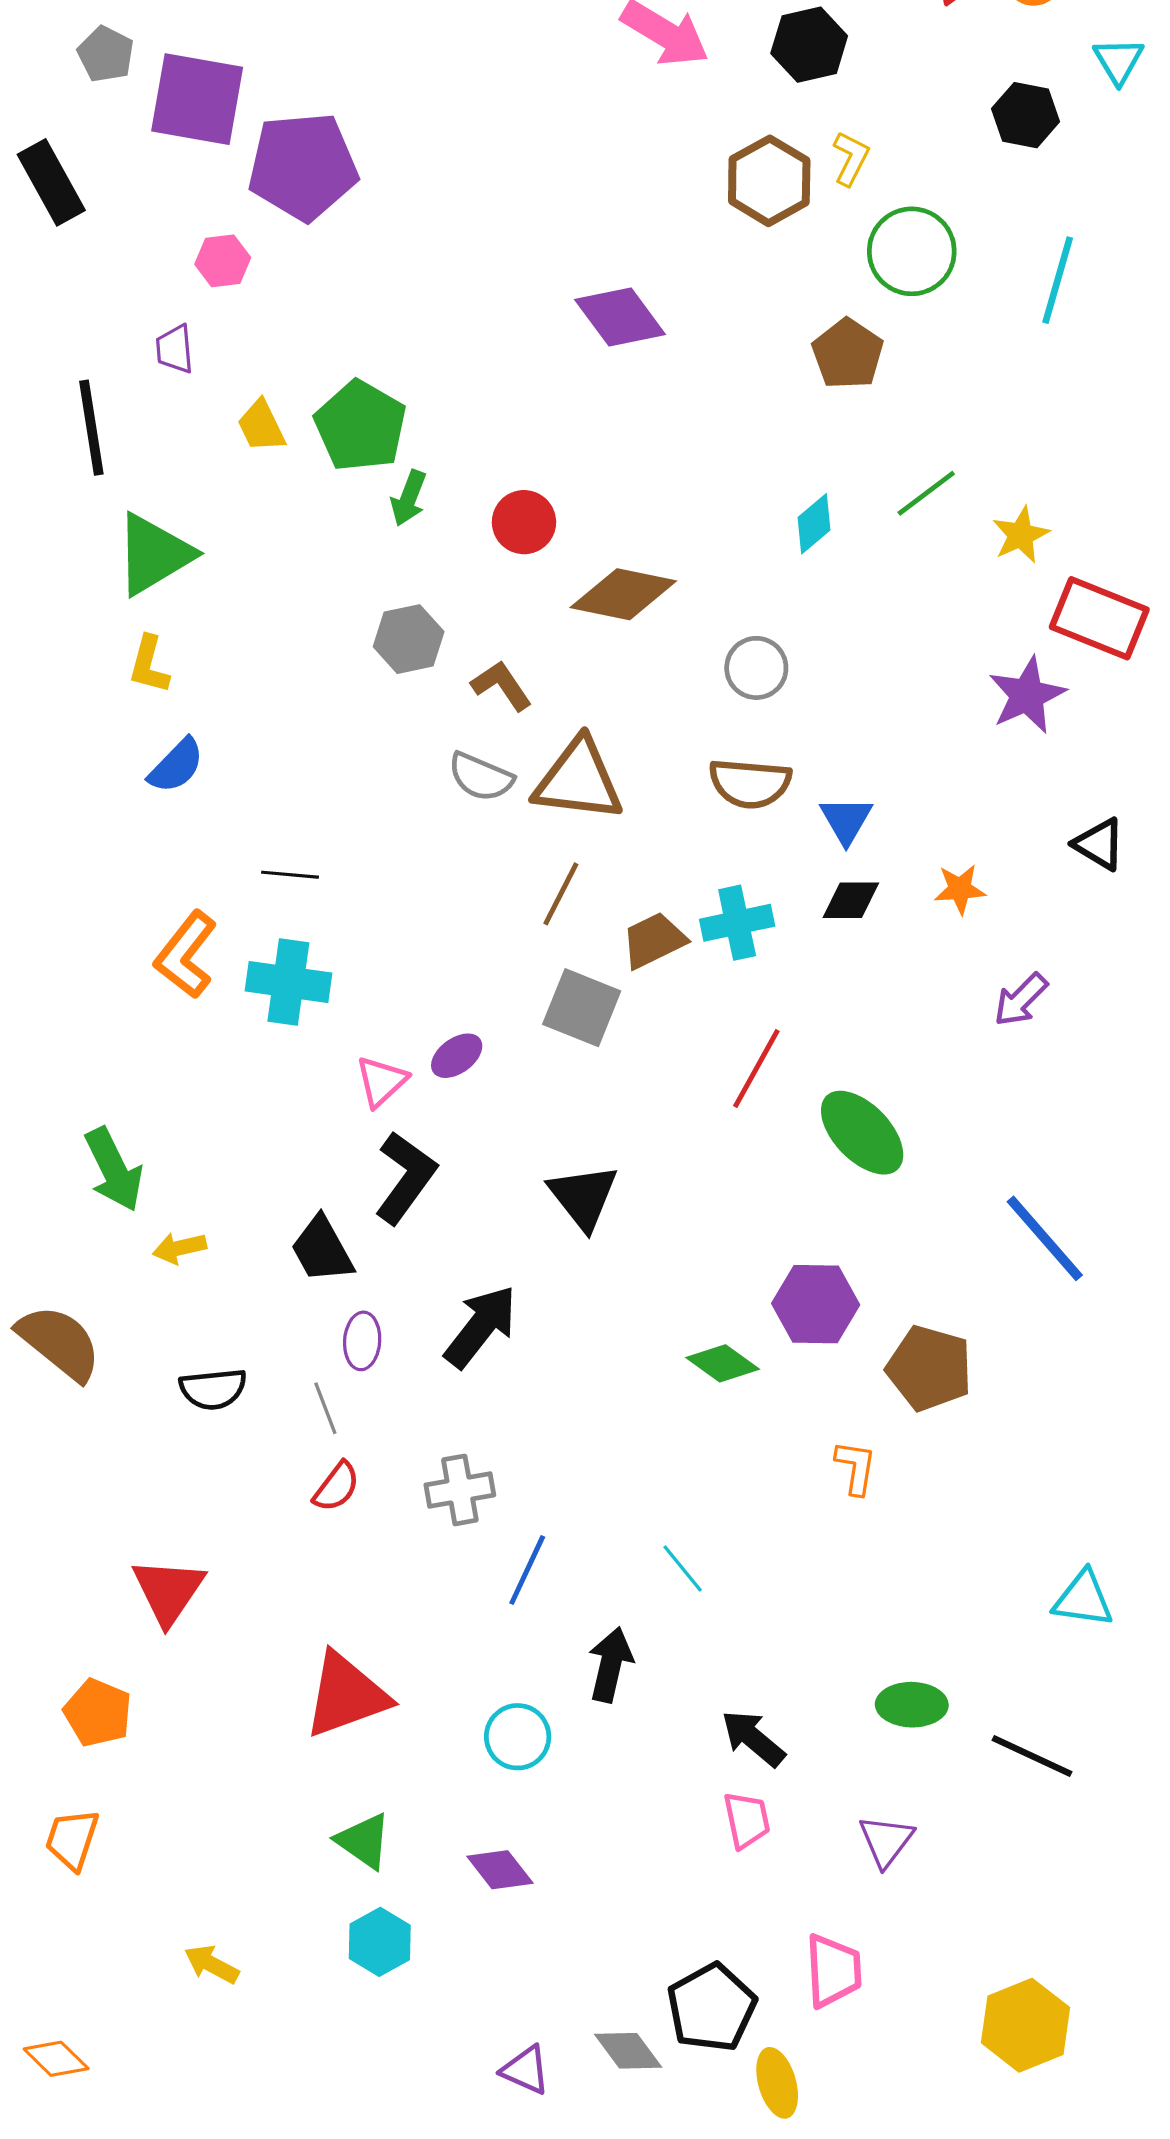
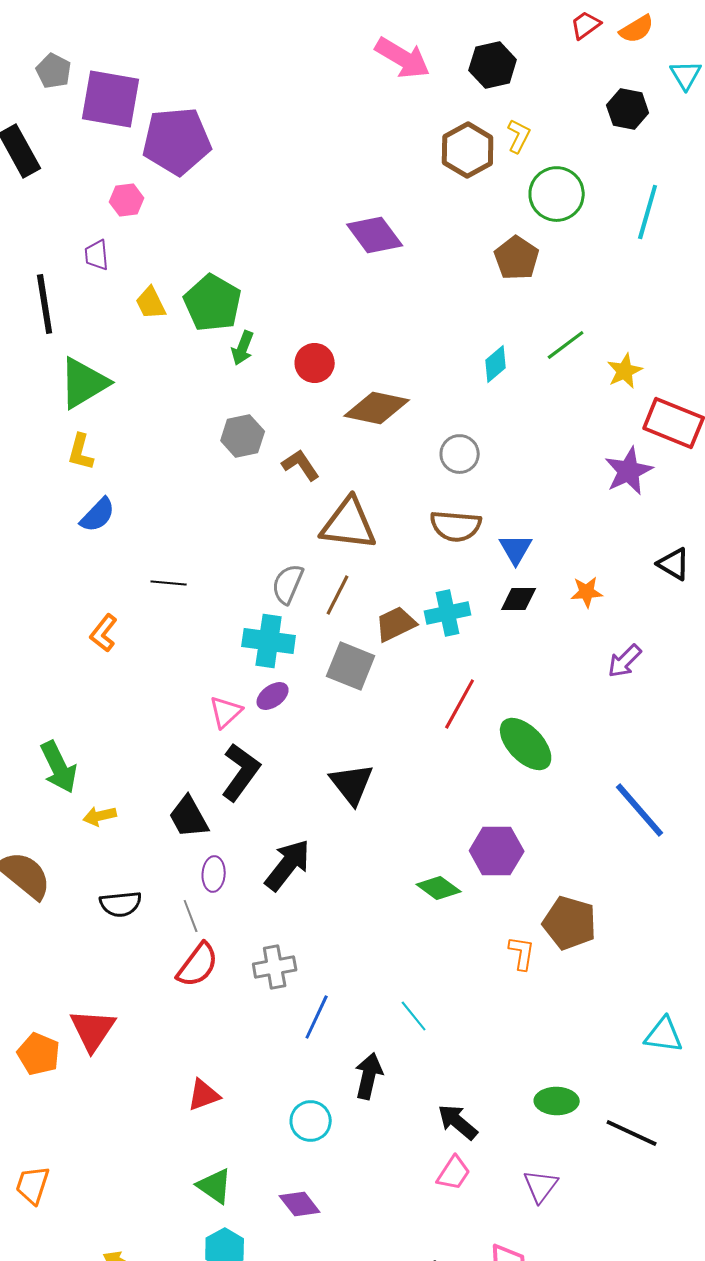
gray semicircle: (481, 777) -> (288, 584), moved, turned 90
orange L-shape: (186, 955) -> (104, 633), size x0.7
cyan cross: (288, 982) -> (269, 641), moved
brown pentagon: (929, 1368) -> (570, 923), moved
red semicircle: (336, 1487) -> (198, 965), size x1.4
red triangle: (346, 1695) -> (204, 1095), size x0.6
orange pentagon: (98, 1713) -> (39, 1054), moved
pink trapezoid: (747, 1820) -> (454, 1173), turned 45

